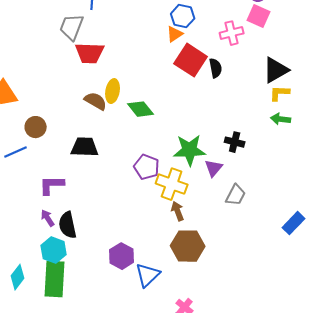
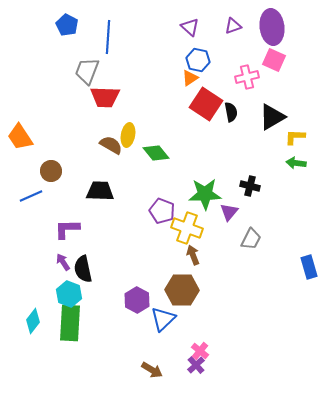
black triangle: (276, 70) -> (272, 117), moved
blue rectangle: (294, 223) -> (309, 267), turned -60
brown hexagon: (188, 246) -> (182, 290), moved

